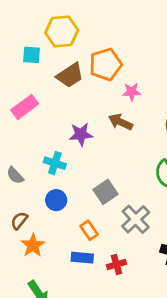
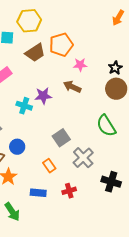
cyan cross: (55, 163) -> (24, 106), moved
blue circle: (56, 200) -> (17, 147), moved
blue rectangle: (82, 258) -> (38, 193), moved

